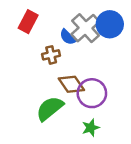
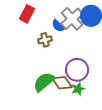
brown diamond: (71, 84) -> (62, 83), moved
green star: (91, 128) -> (78, 89), moved

